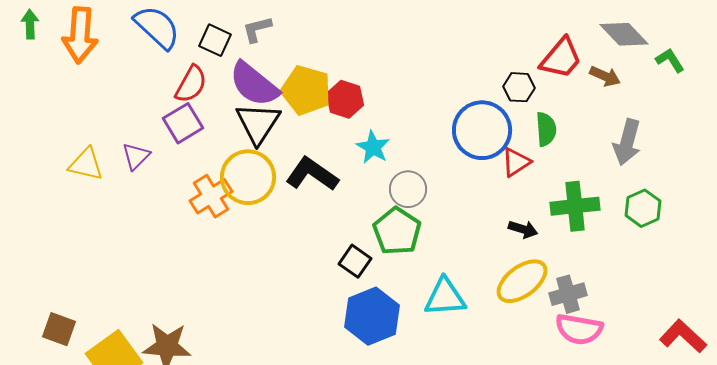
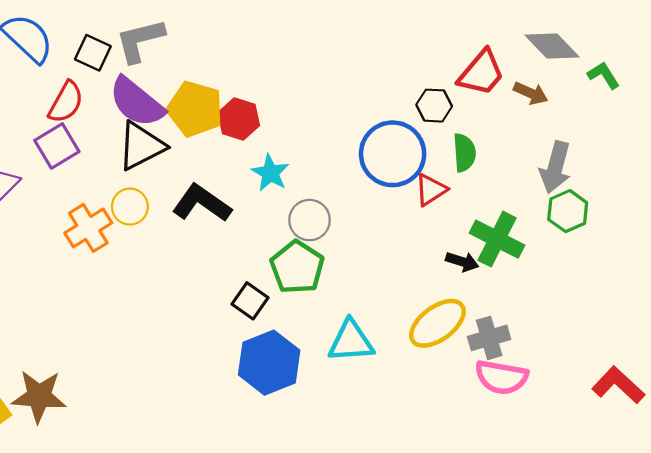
gray L-shape: (257, 29) -> (140, 40), size x1.5
black triangle: (258, 123) -> (141, 146), turned 30
yellow circle: (248, 177) -> (130, 207), size x0.6
green cross: (575, 206) -> (497, 239), turned 33
green hexagon: (643, 208) -> (568, 211), moved
black arrow: (523, 229) -> (462, 262), moved

